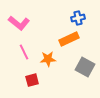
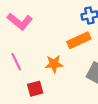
pink line: (24, 52) -> (16, 62), moved

